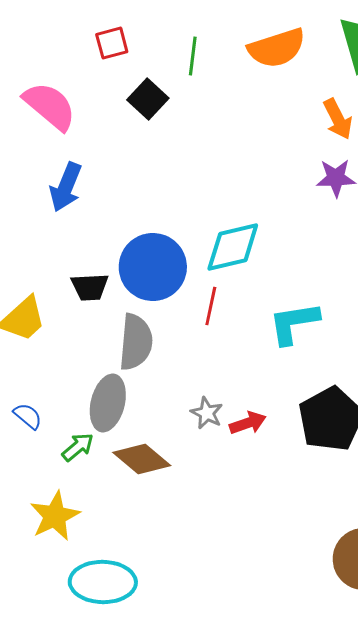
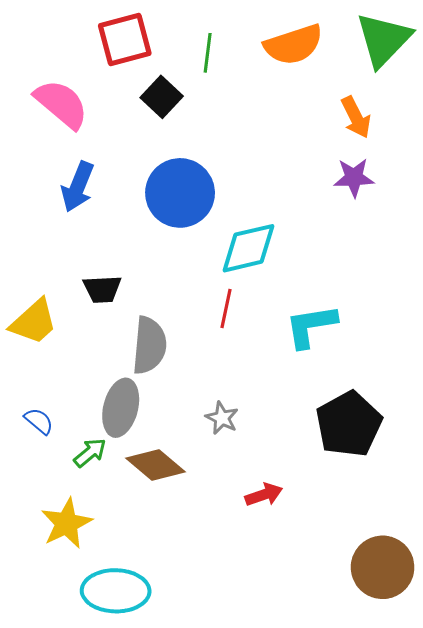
red square: (112, 43) -> (125, 40), size x1.6
blue circle: (153, 267) -> (180, 193), moved
red arrow: (248, 423) -> (264, 495), moved

